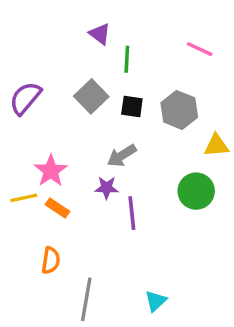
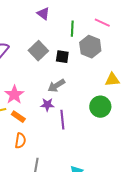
green line: (127, 59) -> (72, 29), moved
gray hexagon: (179, 110) -> (90, 47), moved
orange semicircle: (51, 260) -> (20, 141), moved

